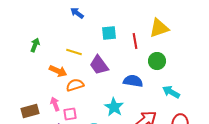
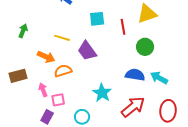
blue semicircle: (133, 81) -> (135, 75), moved
brown rectangle: (30, 111) -> (18, 76), moved

